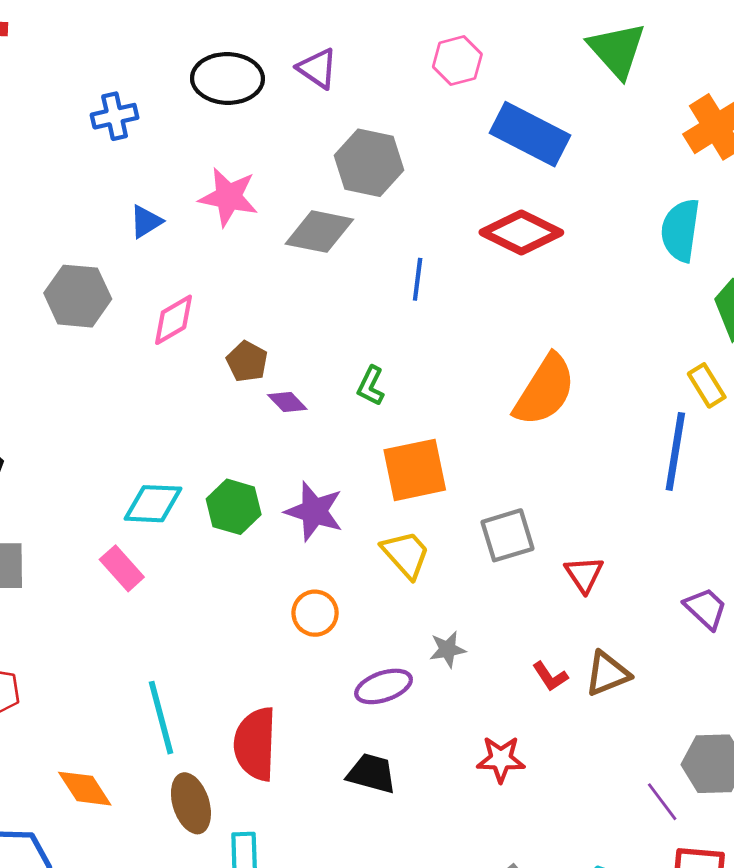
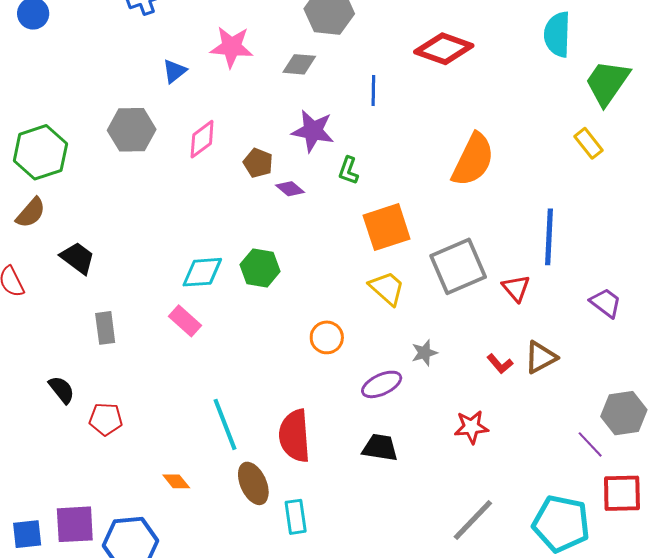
gray diamond: (319, 232) -> (299, 64), size x0.7
blue line: (675, 451) -> (549, 237), moved
purple star: (314, 511) -> (313, 131), moved
gray square: (508, 535) -> (458, 266), size x1.4
orange diamond: (85, 789) -> (176, 481), size x0.7

